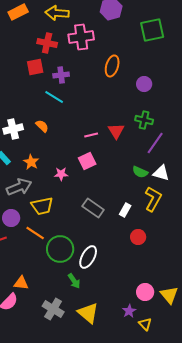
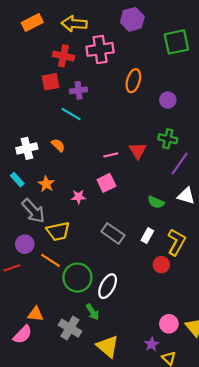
green semicircle: (140, 172) -> (156, 202), moved
gray arrow: (19, 187) -> (33, 211), turned 70
yellow L-shape: (153, 199) -> (176, 242), moved
gray cross: (53, 309) -> (70, 328), moved

